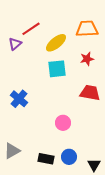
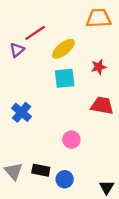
orange trapezoid: (87, 29) -> (99, 18), moved
gray triangle: (12, 151) -> (14, 171), turned -42
blue circle: (69, 157) -> (65, 179), moved
black rectangle: (46, 159) -> (41, 170), moved

